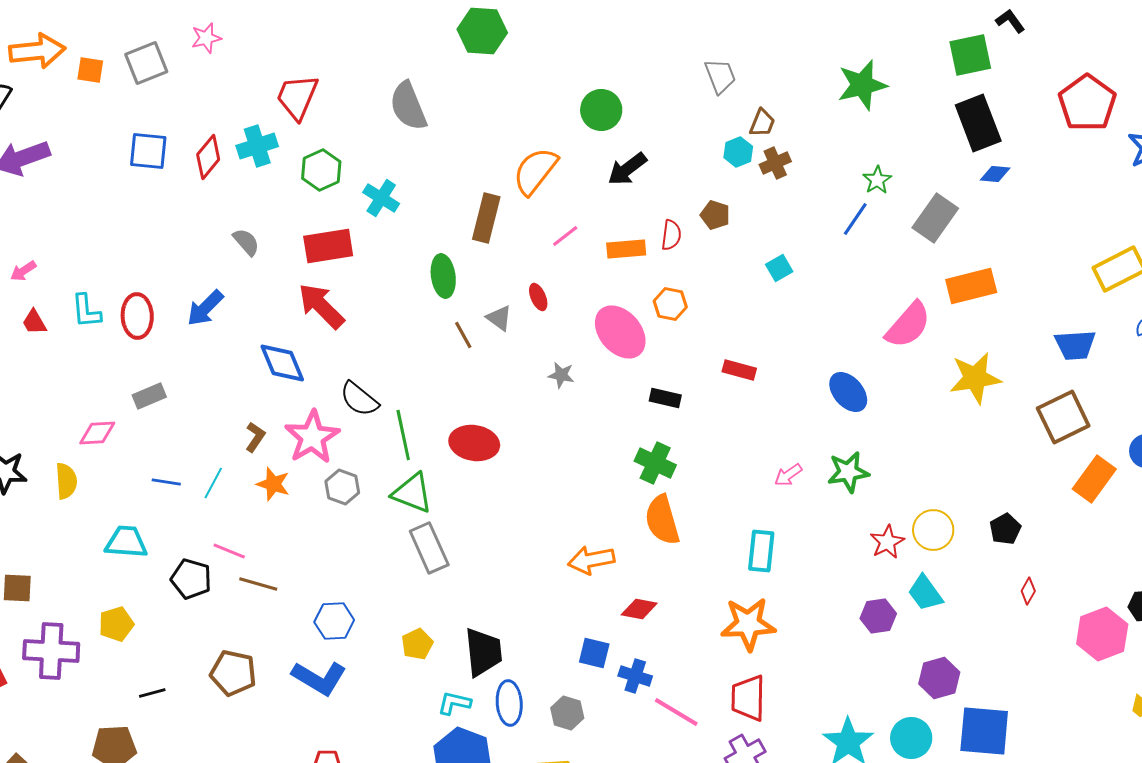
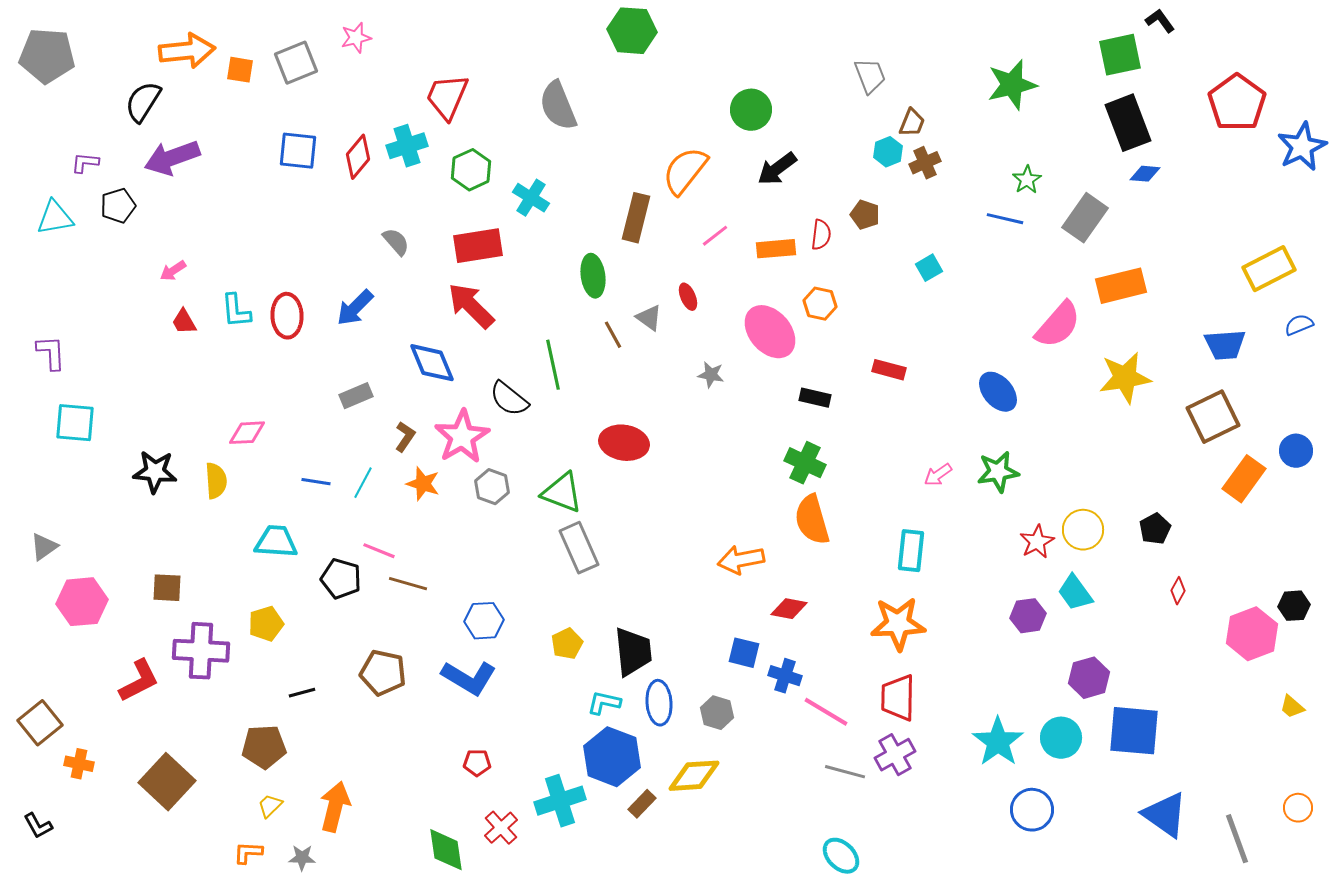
blue line: (855, 219) -> (1005, 219), turned 69
gray rectangle: (149, 396) -> (356, 396), moved
green line: (403, 435) -> (553, 365), moved

